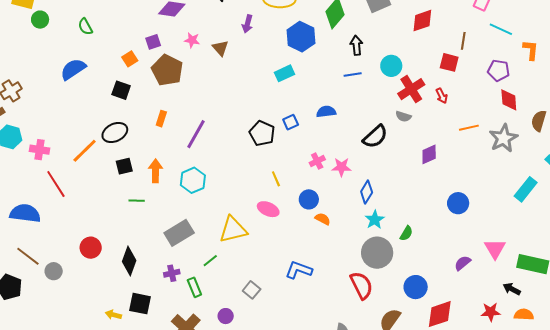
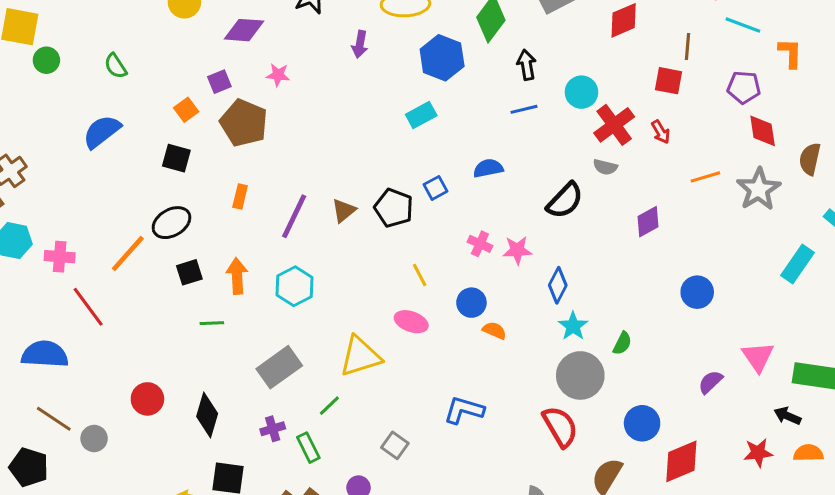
brown triangle: (220, 48) -> (344, 211), moved, turned 36
pink cross: (317, 161) -> (480, 244), turned -35

